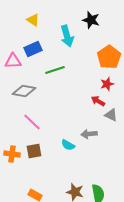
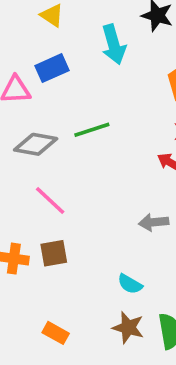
green line: (55, 70) -> (92, 130), moved
cyan semicircle: (68, 145) -> (130, 284), moved

